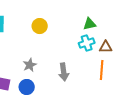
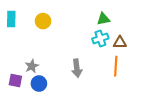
yellow circle: (40, 26) -> (43, 21), moved
gray star: (30, 65) -> (32, 66), moved

